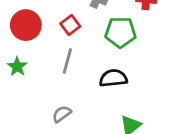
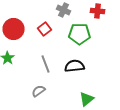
gray line: (67, 61) -> (46, 64), moved, turned -36

